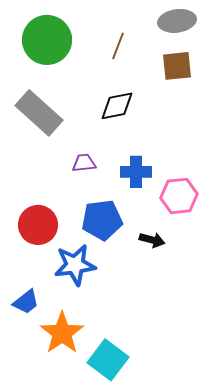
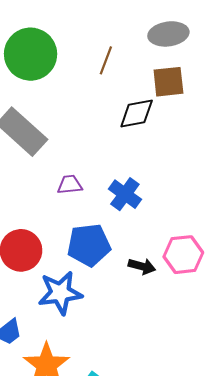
black diamond: (117, 106) -> (137, 114), moved
blue cross: (136, 172) -> (125, 194), turned 36
pink hexagon: (179, 196) -> (183, 255), moved

